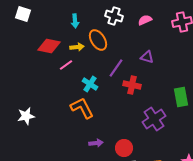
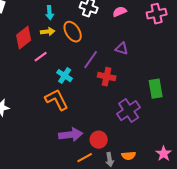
red diamond: (49, 46) -> (24, 38), turned -50
yellow arrow: (77, 47) -> (48, 32), moved
purple arrow: (96, 143) -> (71, 135), size x1.6

